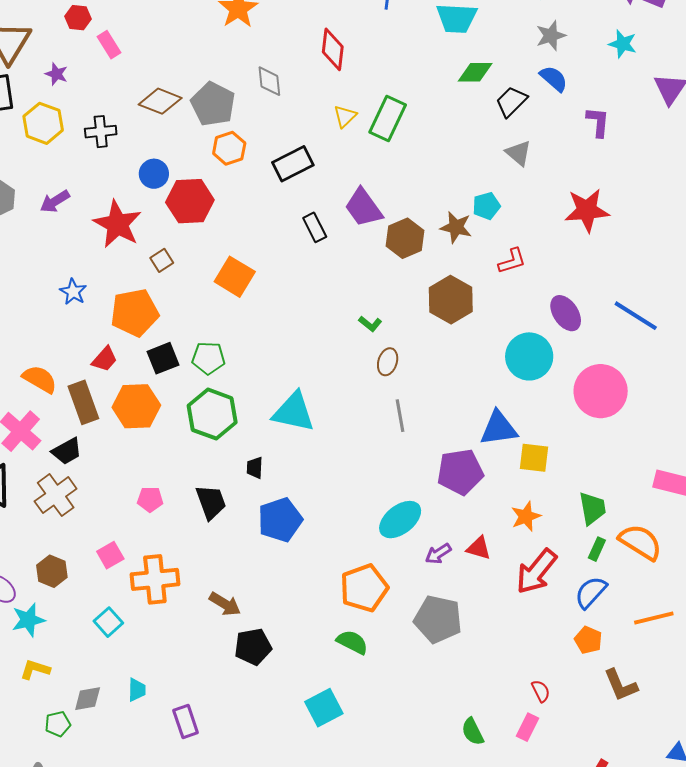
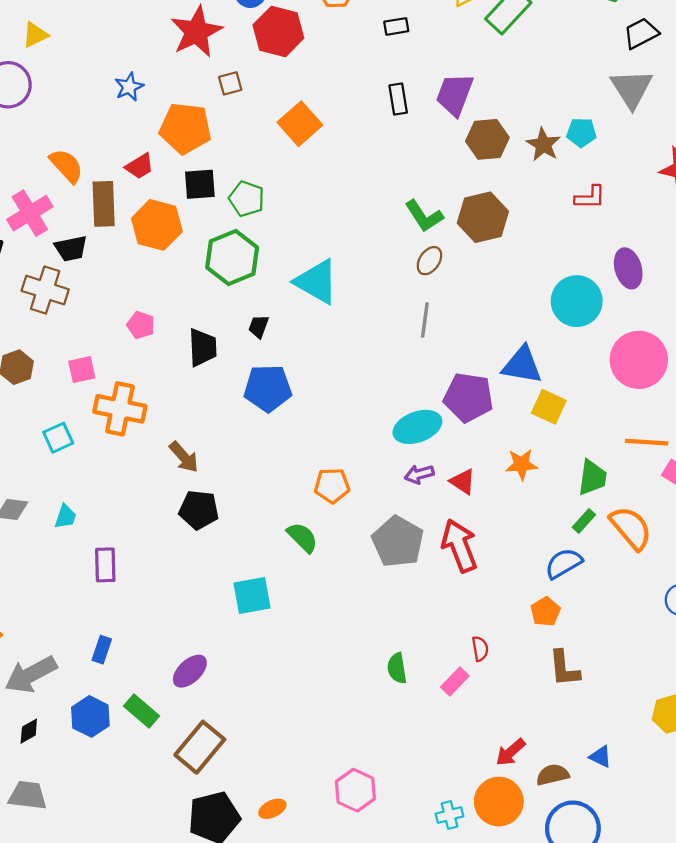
gray triangle: (518, 153) -> (632, 89), size x1.5
black rectangle: (293, 164) -> (396, 26), size x0.6
purple trapezoid: (363, 208) -> (455, 94), turned 39
brown hexagon: (451, 300) -> (483, 217), moved
green L-shape: (370, 324) -> (424, 216), size x1.6
brown cross: (56, 495) -> (45, 290), turned 36
cyan ellipse: (400, 520) -> (417, 427), moved
red arrow: (536, 571) -> (459, 546), moved, turned 102
orange pentagon: (364, 588) -> (332, 486), size x0.7
orange line: (654, 618) -> (647, 442), moved

